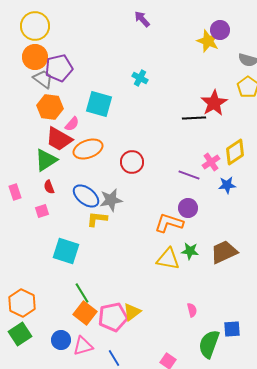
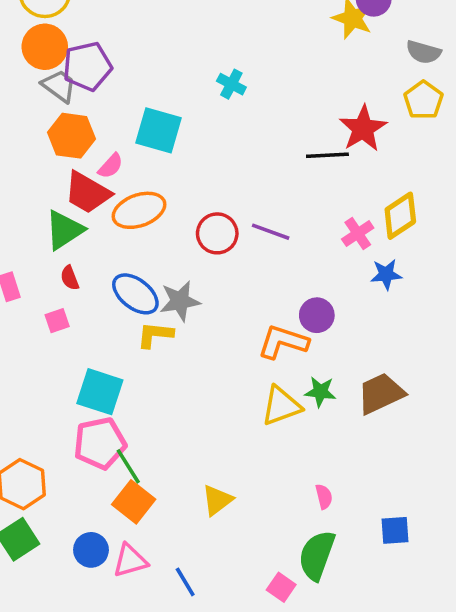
purple line: (189, 175) -> (271, 232), moved
yellow triangle: (168, 259) -> (281, 406), turned -30
pink pentagon: (113, 317) -> (100, 443), moved
green semicircle: (209, 344) -> (317, 555), moved

